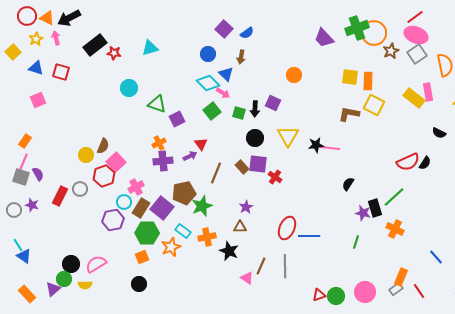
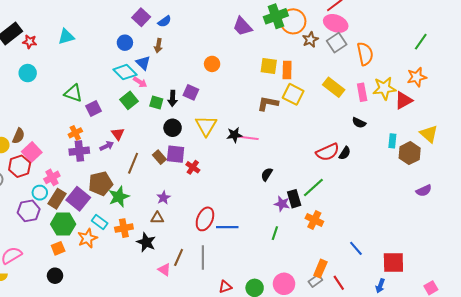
cyan circle: (129, 88) -> (28, 73), moved
pink rectangle: (428, 92) -> (362, 92), moved
red triangle: (319, 295) -> (225, 287), moved

